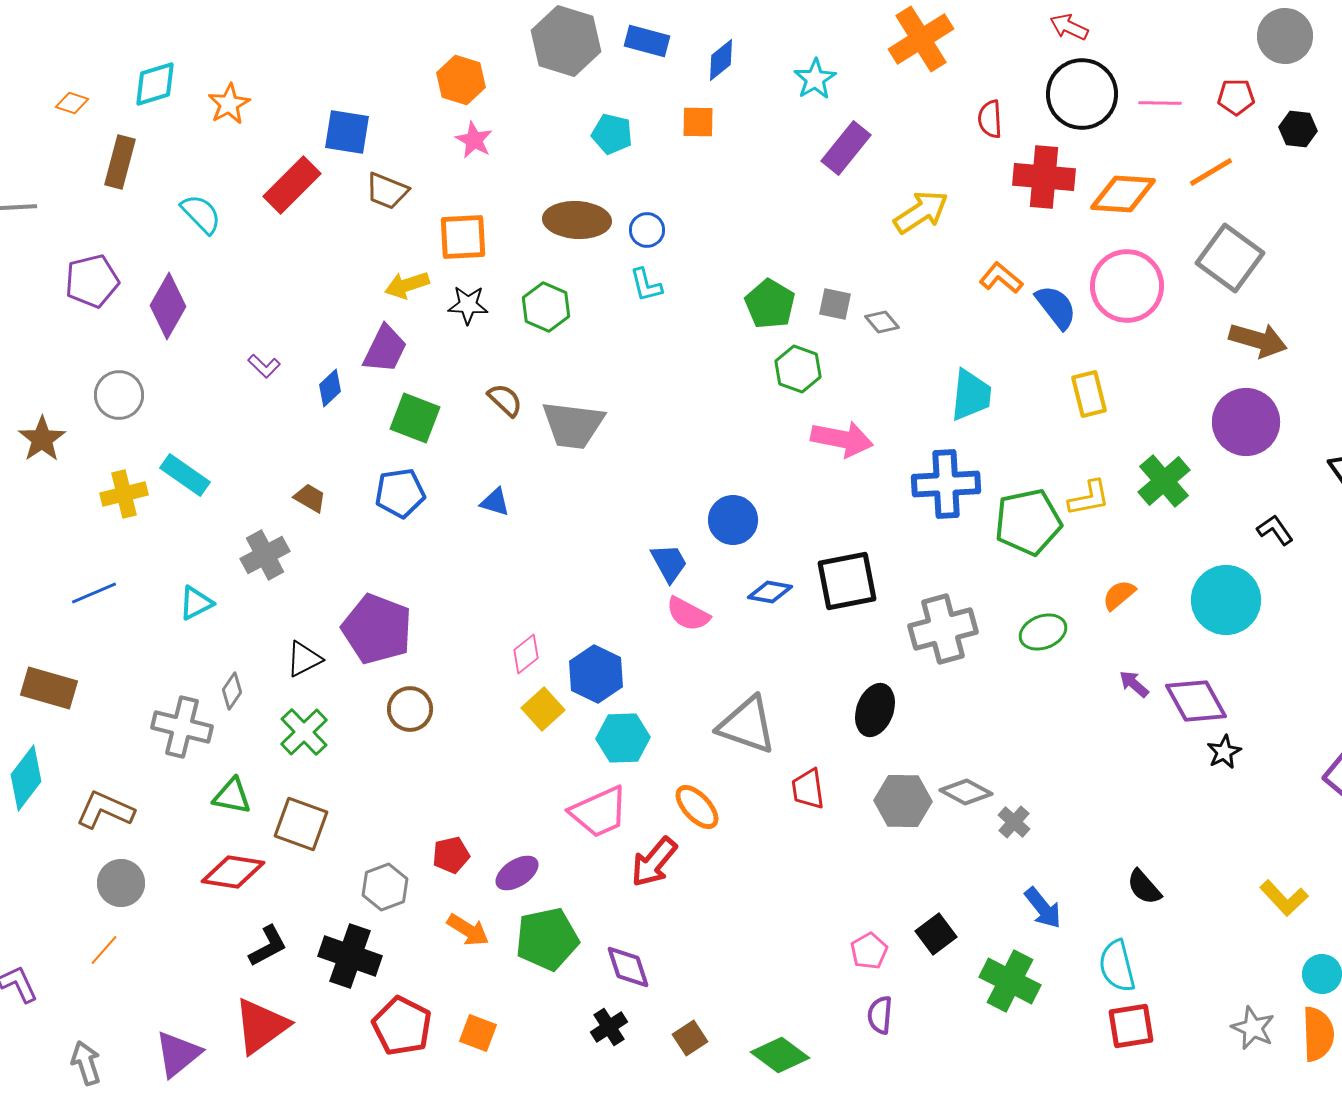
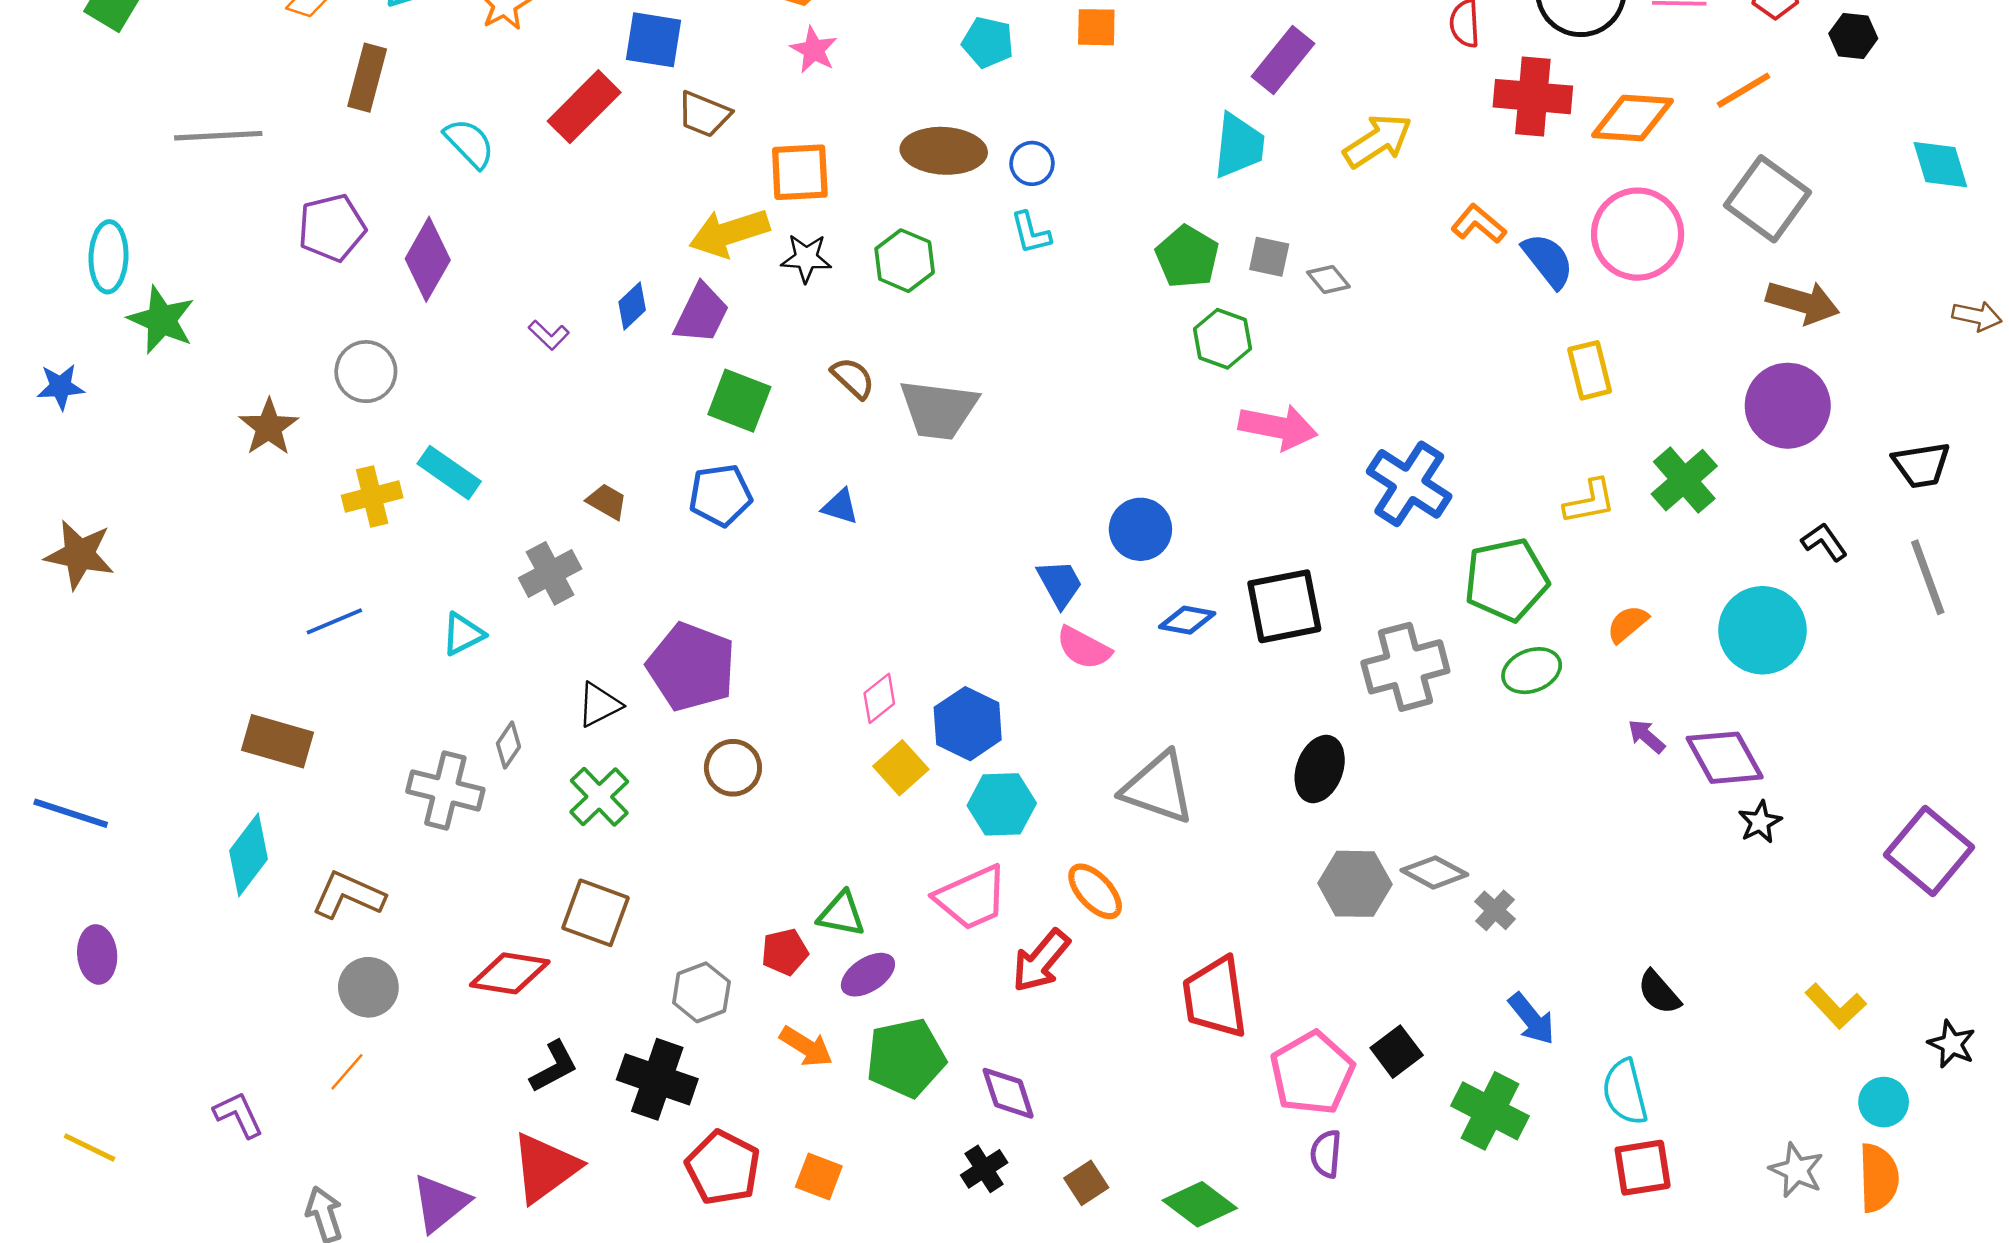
yellow arrow: (407, 285) -> (729, 233), size x1.4
blue diamond: (330, 388) -> (632, 306), moved
cyan trapezoid: (971, 395) -> (1239, 146), moved
blue cross: (946, 484) -> (1409, 484), turned 36
green pentagon: (1028, 522) -> (1506, 580), moved
red trapezoid: (808, 789) -> (1215, 997), moved, size x1.6
green triangle: (232, 796) -> (841, 914), moved
pink pentagon: (869, 951) -> (1312, 1073), size x1.8

